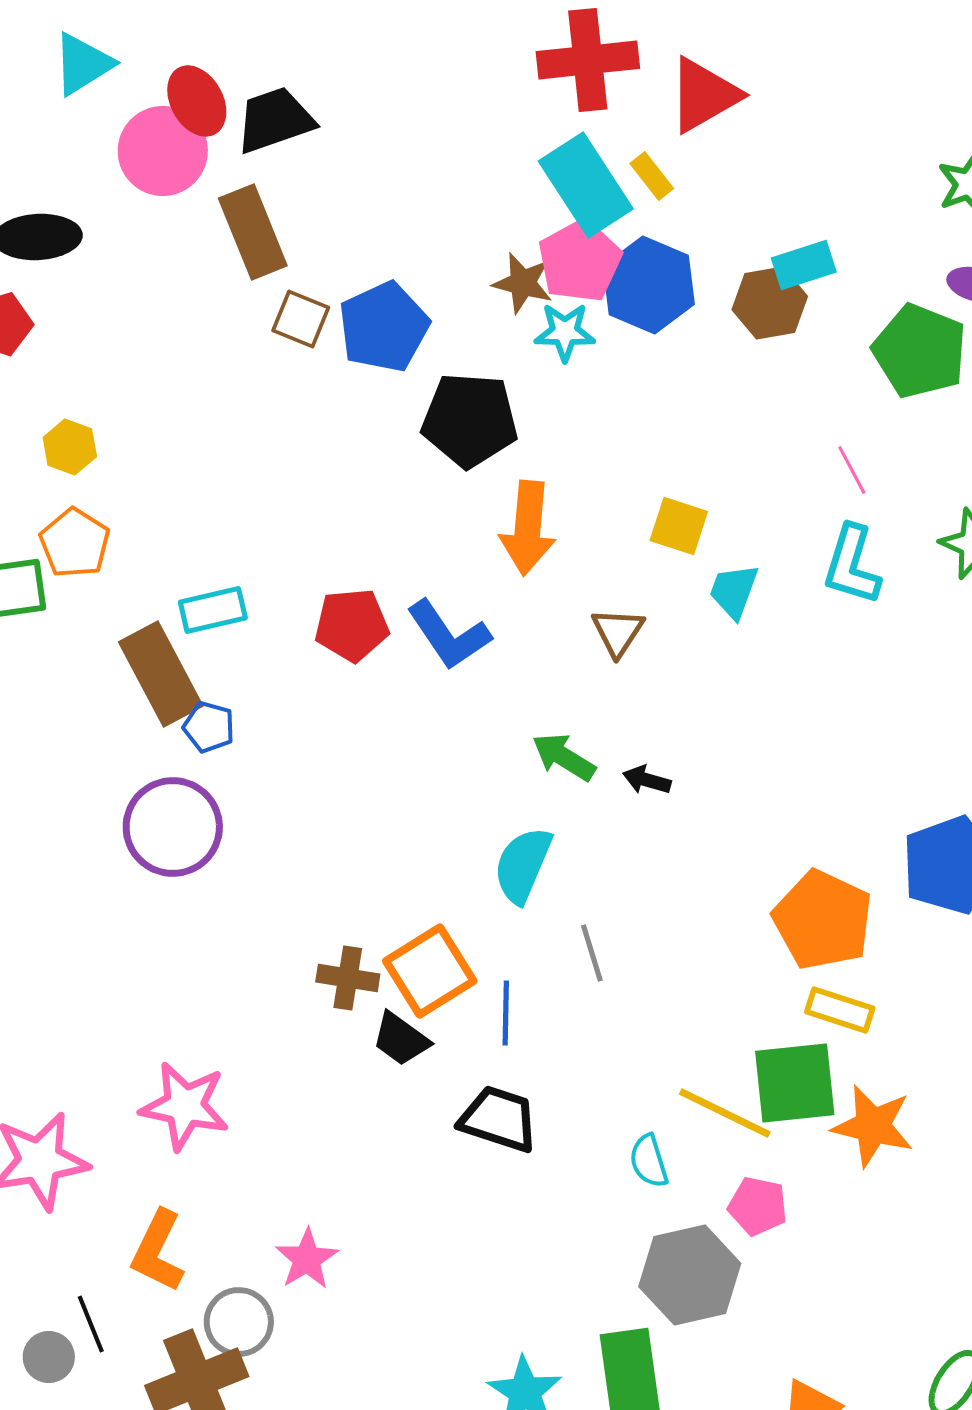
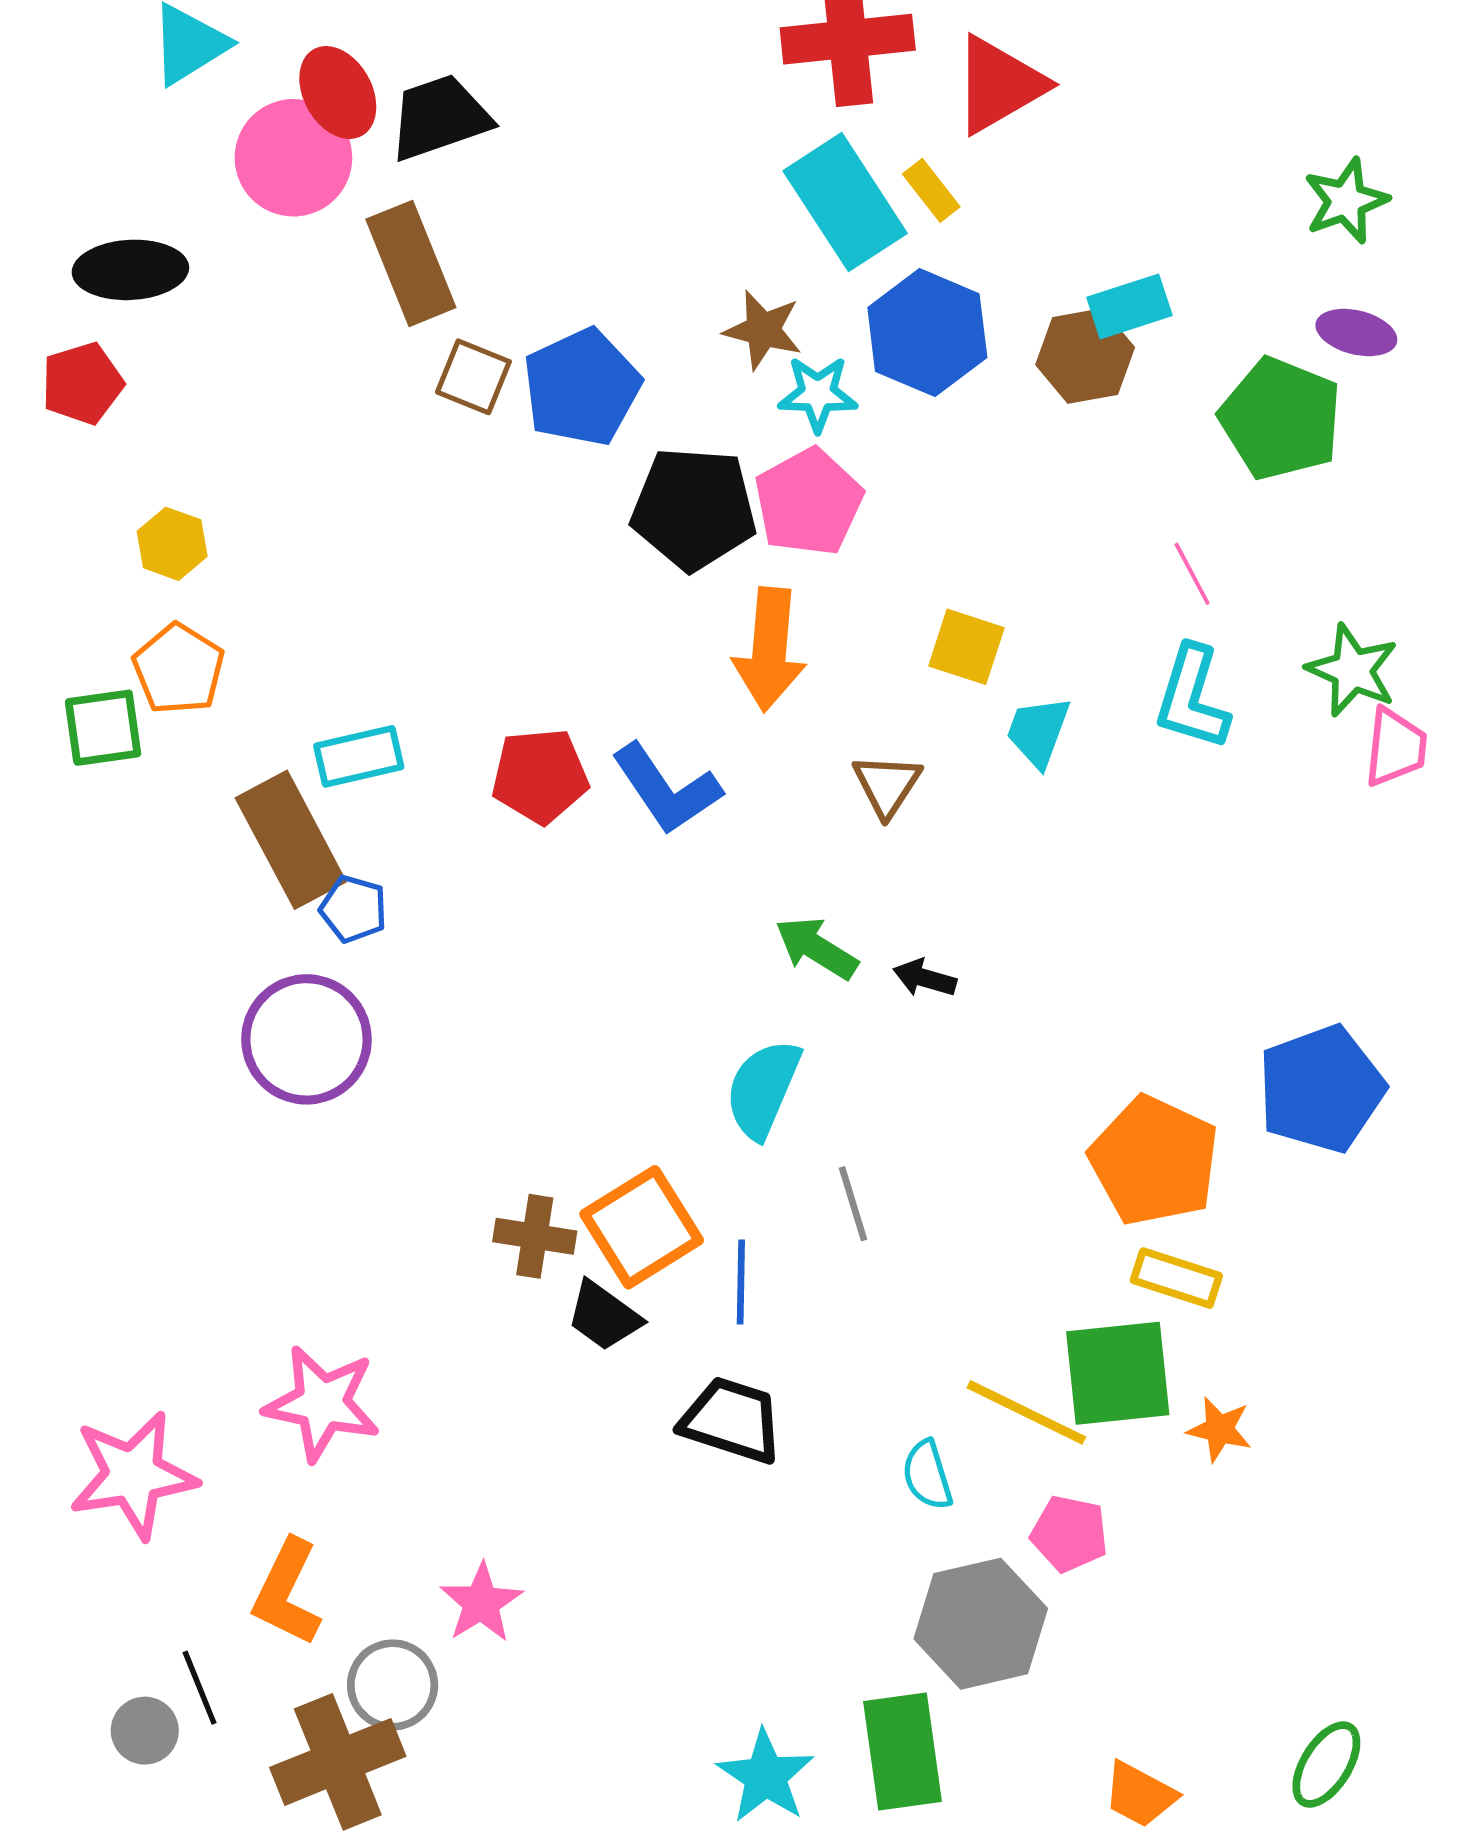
pink pentagon: (580, 261) -> (809, 502), moved
orange star: (873, 1126) -> (1219, 1429), size x0.6

